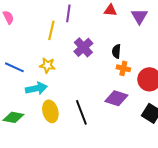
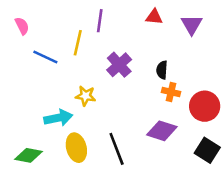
yellow star: (47, 65) -> (85, 96), moved
blue line: (14, 67) -> (45, 57), moved

